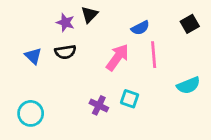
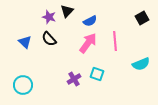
blue semicircle: (140, 28) -> (90, 21), moved
black semicircle: (65, 52) -> (49, 39), turned 56
purple cross: (99, 105) -> (74, 79), turned 32

